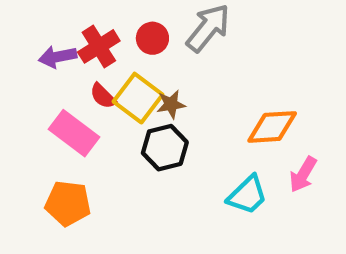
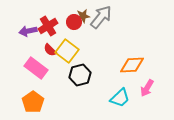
brown star: (171, 104) -> (83, 16), moved
orange pentagon: (68, 203) -> (33, 102), turned 30

